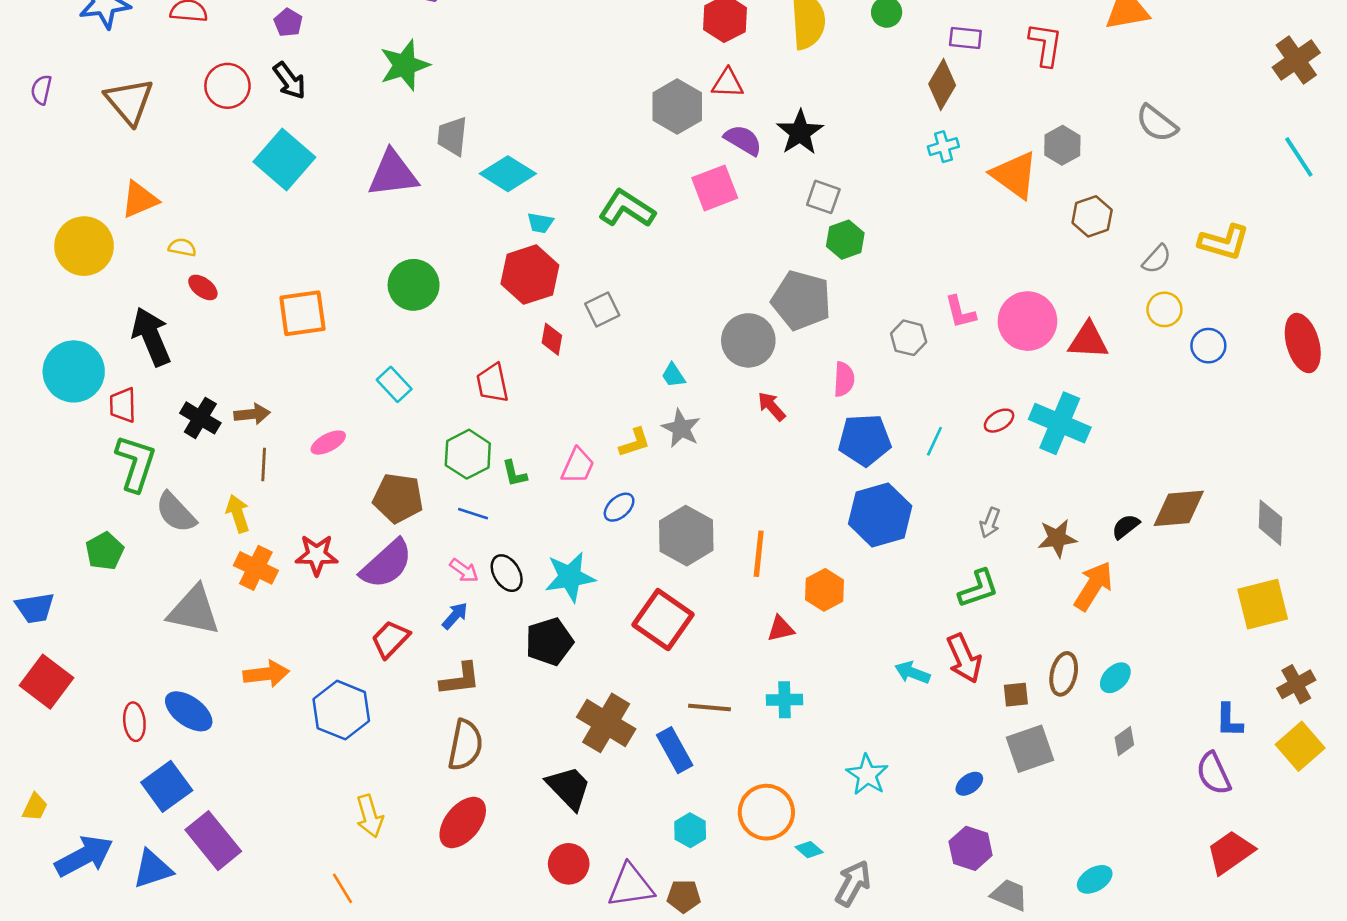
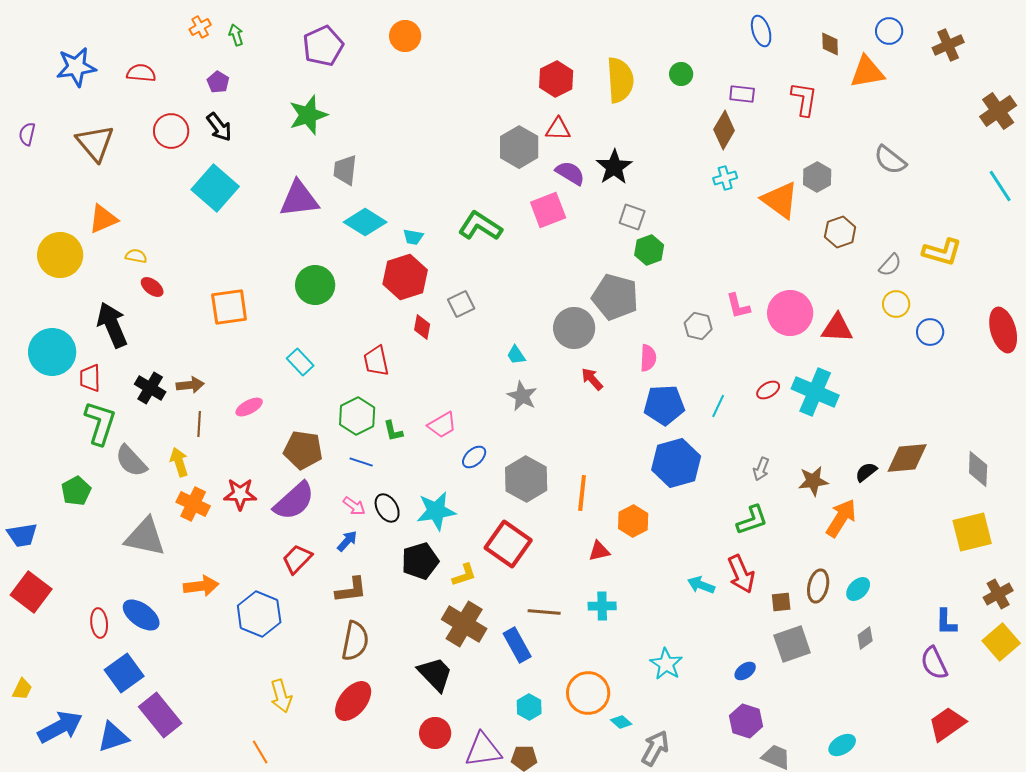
cyan diamond: (508, 174) -> (365, 222), moved
yellow L-shape: (635, 443) -> (464, 575), moved
pink trapezoid: (578, 466) -> (442, 425), turned 36

